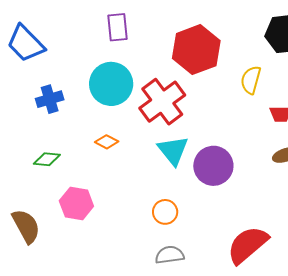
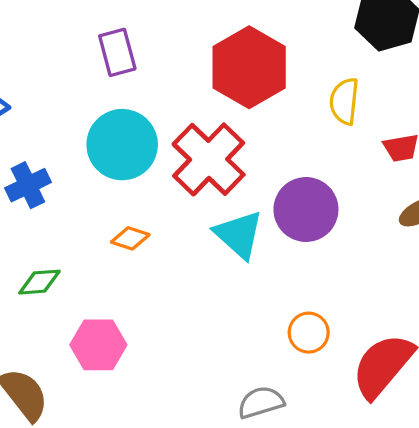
purple circle: (213, 166) -> (306, 209), moved
orange circle: (165, 212) -> (309, 333), moved

